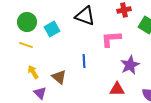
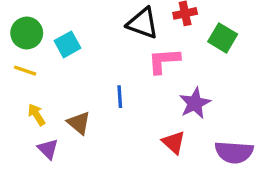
black triangle: (85, 16) -> (143, 23), moved
red triangle: (117, 89) -> (174, 142), turned 42

